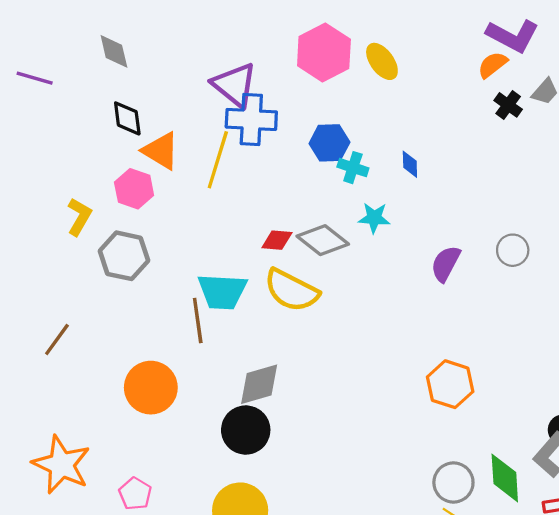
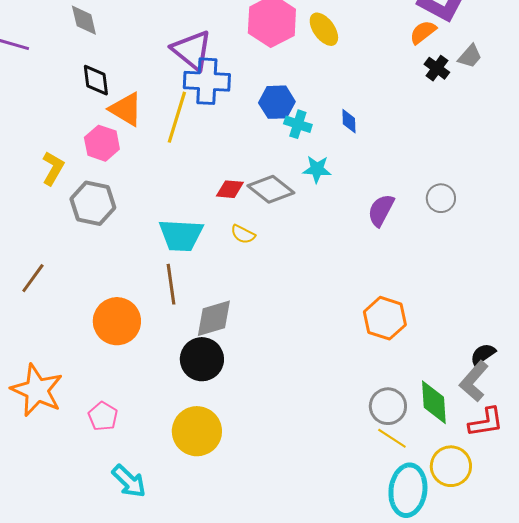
yellow semicircle: (292, 290) -> (243, 234), size x0.5
brown line: (198, 321) -> (171, 284), moved

